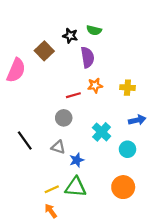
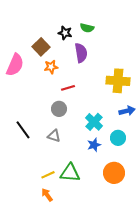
orange star: (95, 85) -> (51, 67), moved
yellow cross: (127, 88) -> (118, 81), size x1.6
blue star: (77, 160) -> (94, 145), moved

